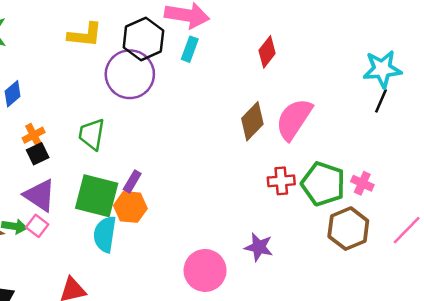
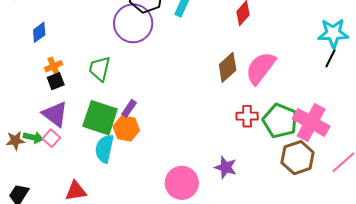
pink cross: (362, 183) -> (311, 122), size x2.0

